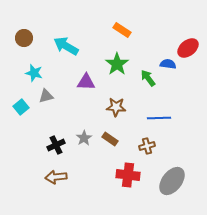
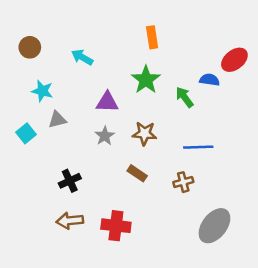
orange rectangle: (122, 30) -> (152, 37), turned 48
cyan arrow: (66, 46) -> (82, 57), size x0.7
gray star: (84, 138) -> (105, 136), moved
red cross: (128, 175) -> (116, 226), moved

